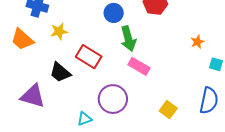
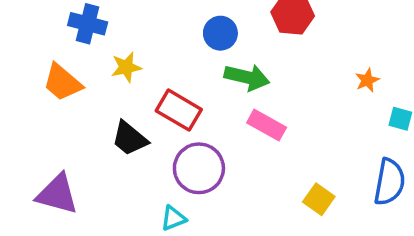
green arrow: (128, 39) -> (247, 77), turned -60
purple triangle: (33, 96) -> (57, 194), moved
purple circle: (113, 99) -> (199, 168), moved

